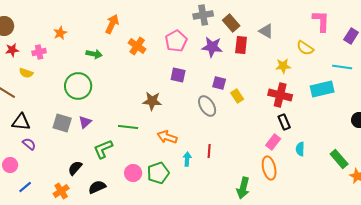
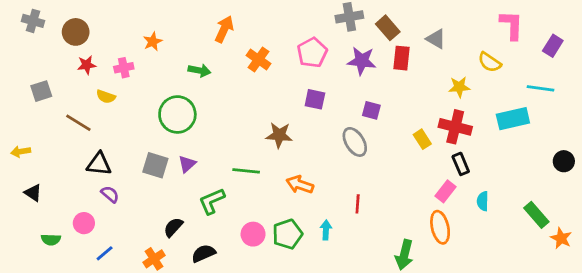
yellow rectangle: (237, 96) -> (422, 139), moved
cyan arrow: (187, 159) -> (326, 230), moved

